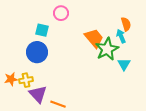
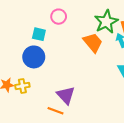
green star: (107, 49) -> (106, 22), moved
purple triangle: (38, 94) -> (66, 95), moved

